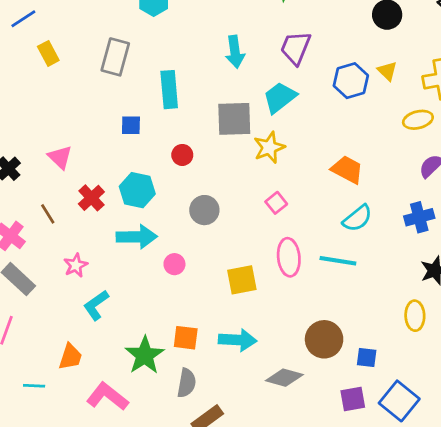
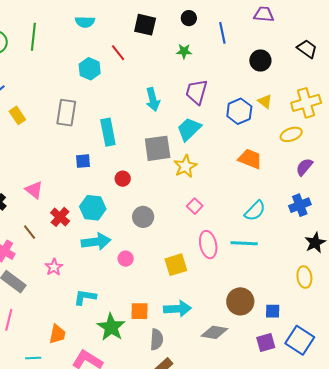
orange trapezoid: (347, 170) -> (250, 159), moved
cyan L-shape: (96, 305) -> (85, 297), moved, turned 50
gray semicircle: (187, 383) -> (157, 339), moved

